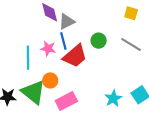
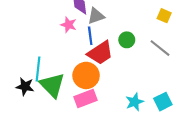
pink star: (48, 49) -> (68, 25), moved
cyan line: (28, 58) -> (38, 69), moved
orange circle: (50, 80) -> (86, 75), moved, size x1.6

